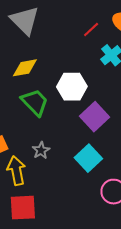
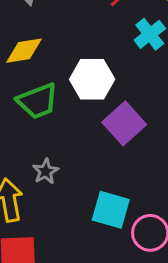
green trapezoid: (35, 102) -> (38, 101), turned 112
cyan square: (88, 158) -> (111, 210), moved, turned -32

